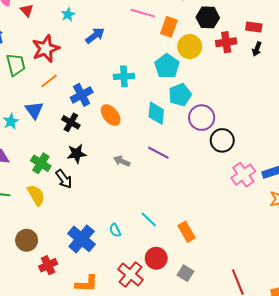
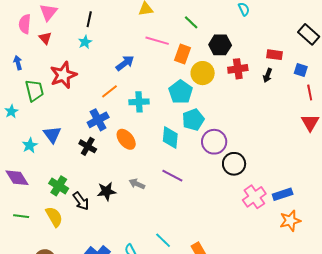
red rectangle: (254, 27) -> (275, 55), moved
blue arrow: (95, 36) -> (125, 63), moved
orange line: (49, 81) -> (110, 91), moved
black star: (77, 154) -> (106, 191), moved

